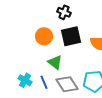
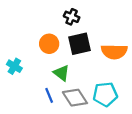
cyan cross: (25, 80) -> (14, 66), moved

